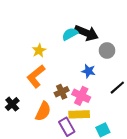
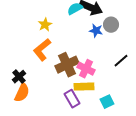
blue star: (88, 71) -> (96, 31), moved
brown cross: (62, 92) -> (67, 65), size x1.6
orange semicircle: (43, 111) -> (22, 93), moved

